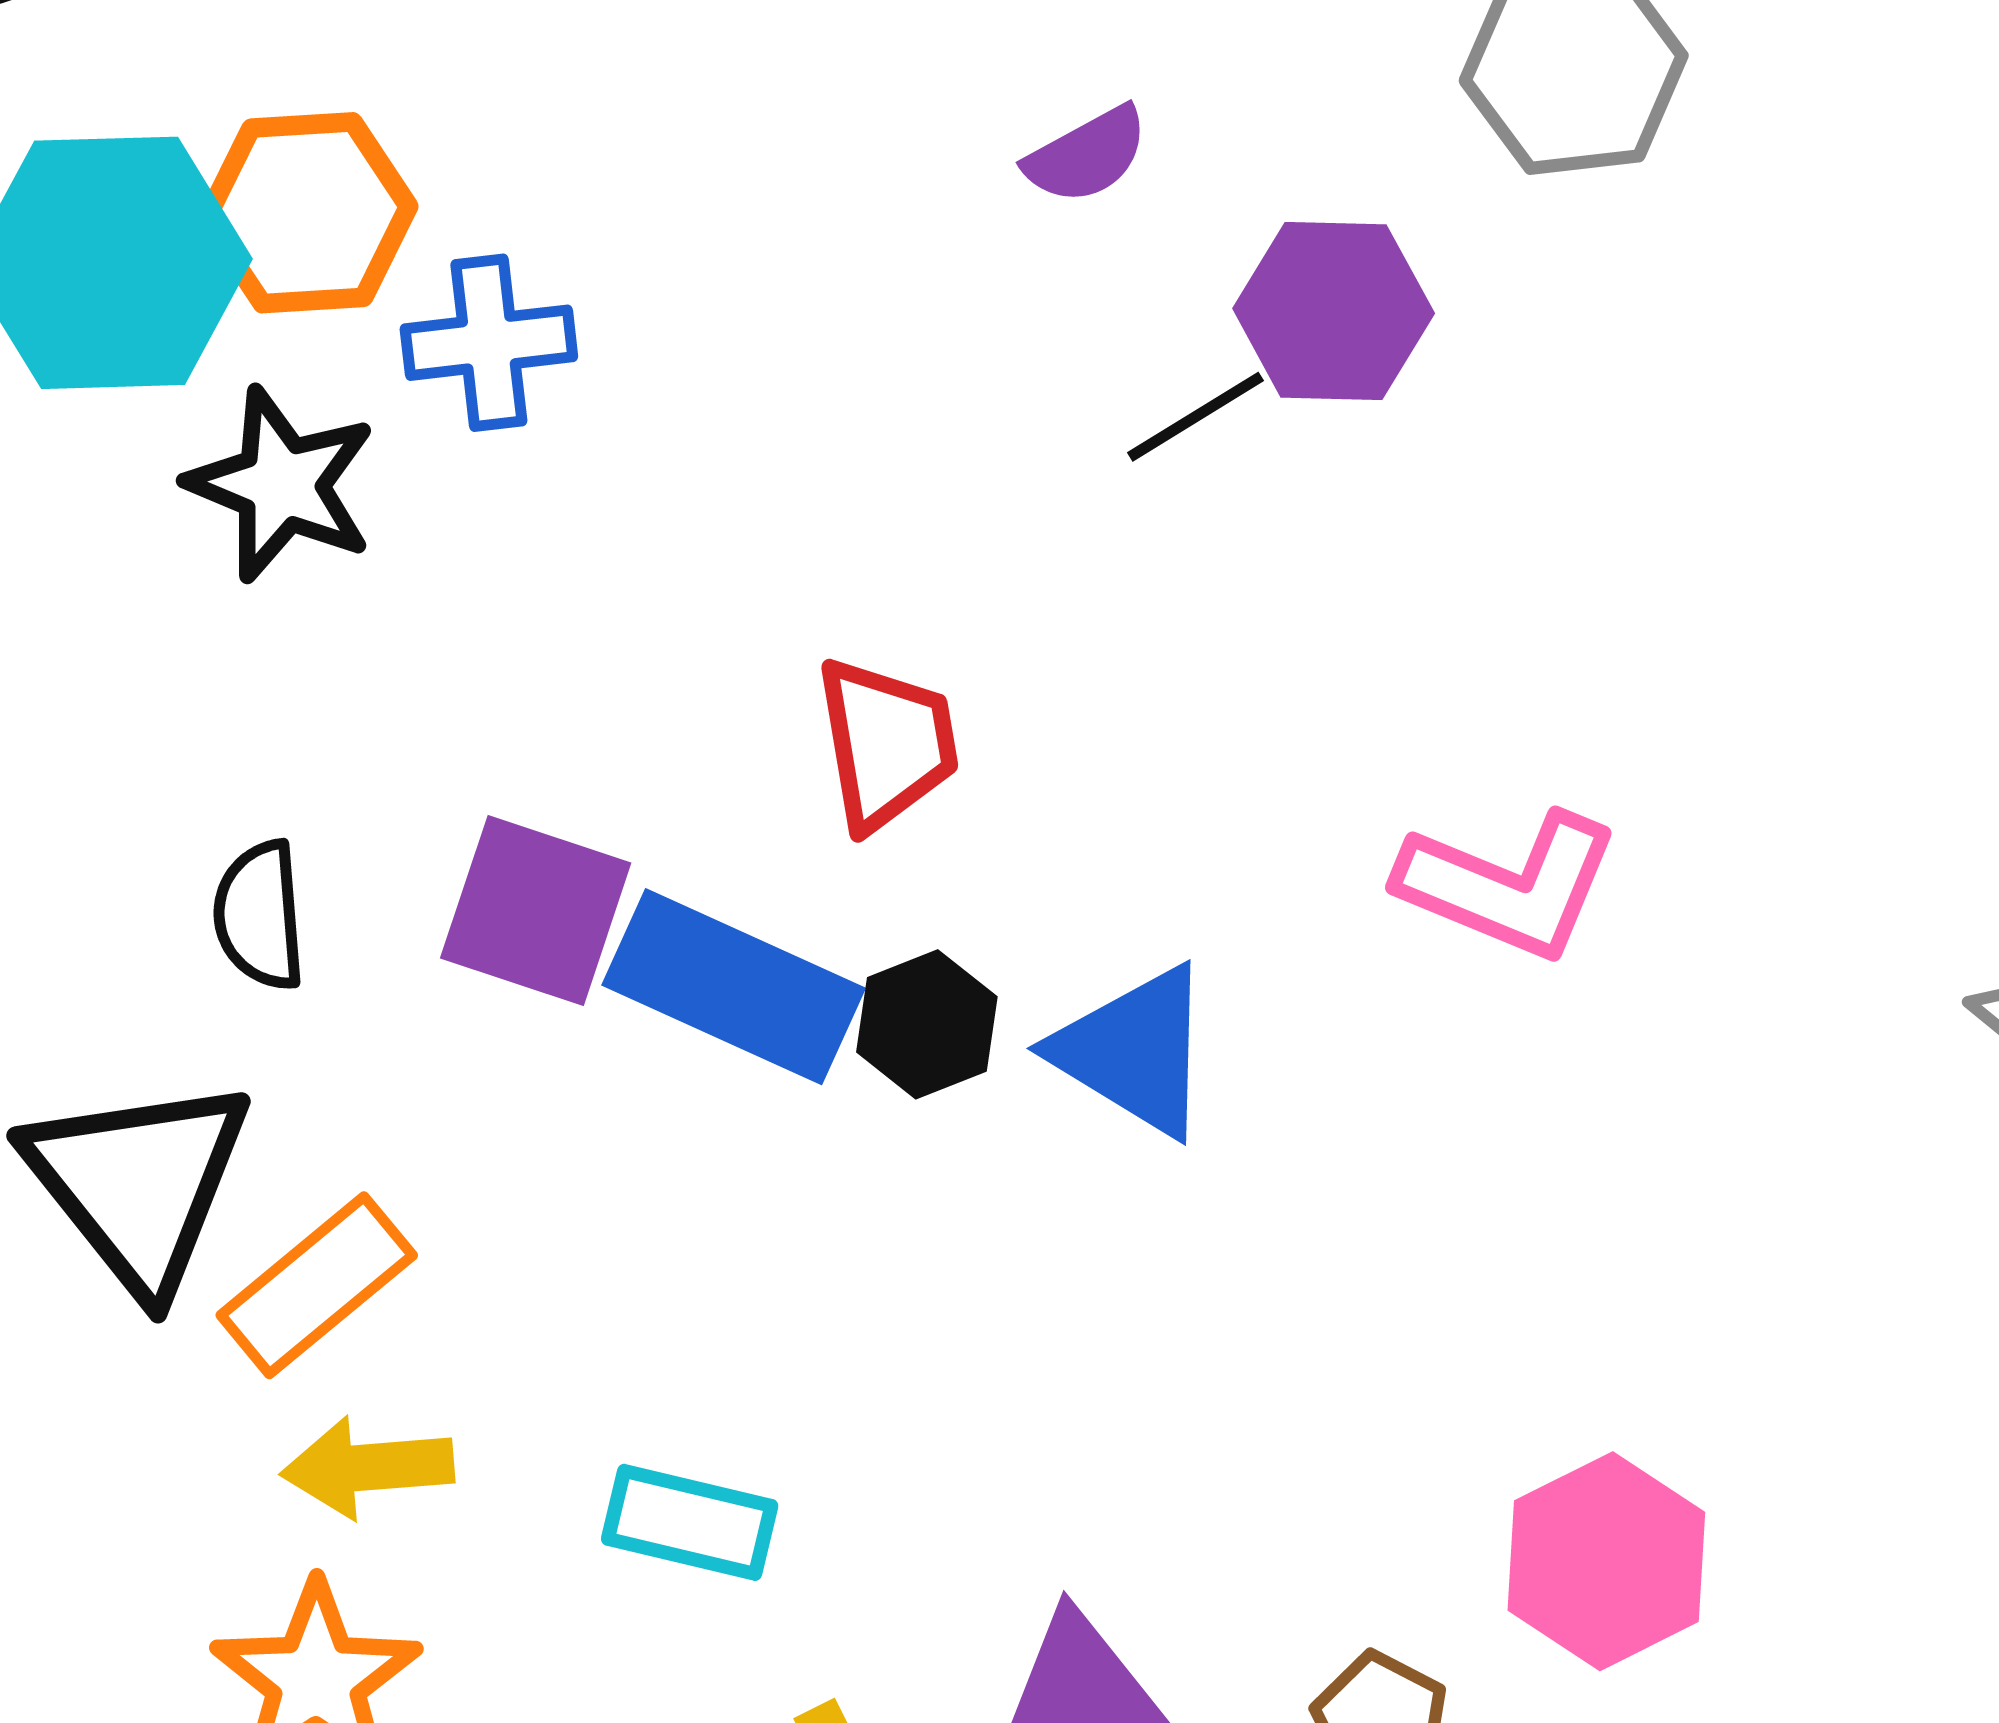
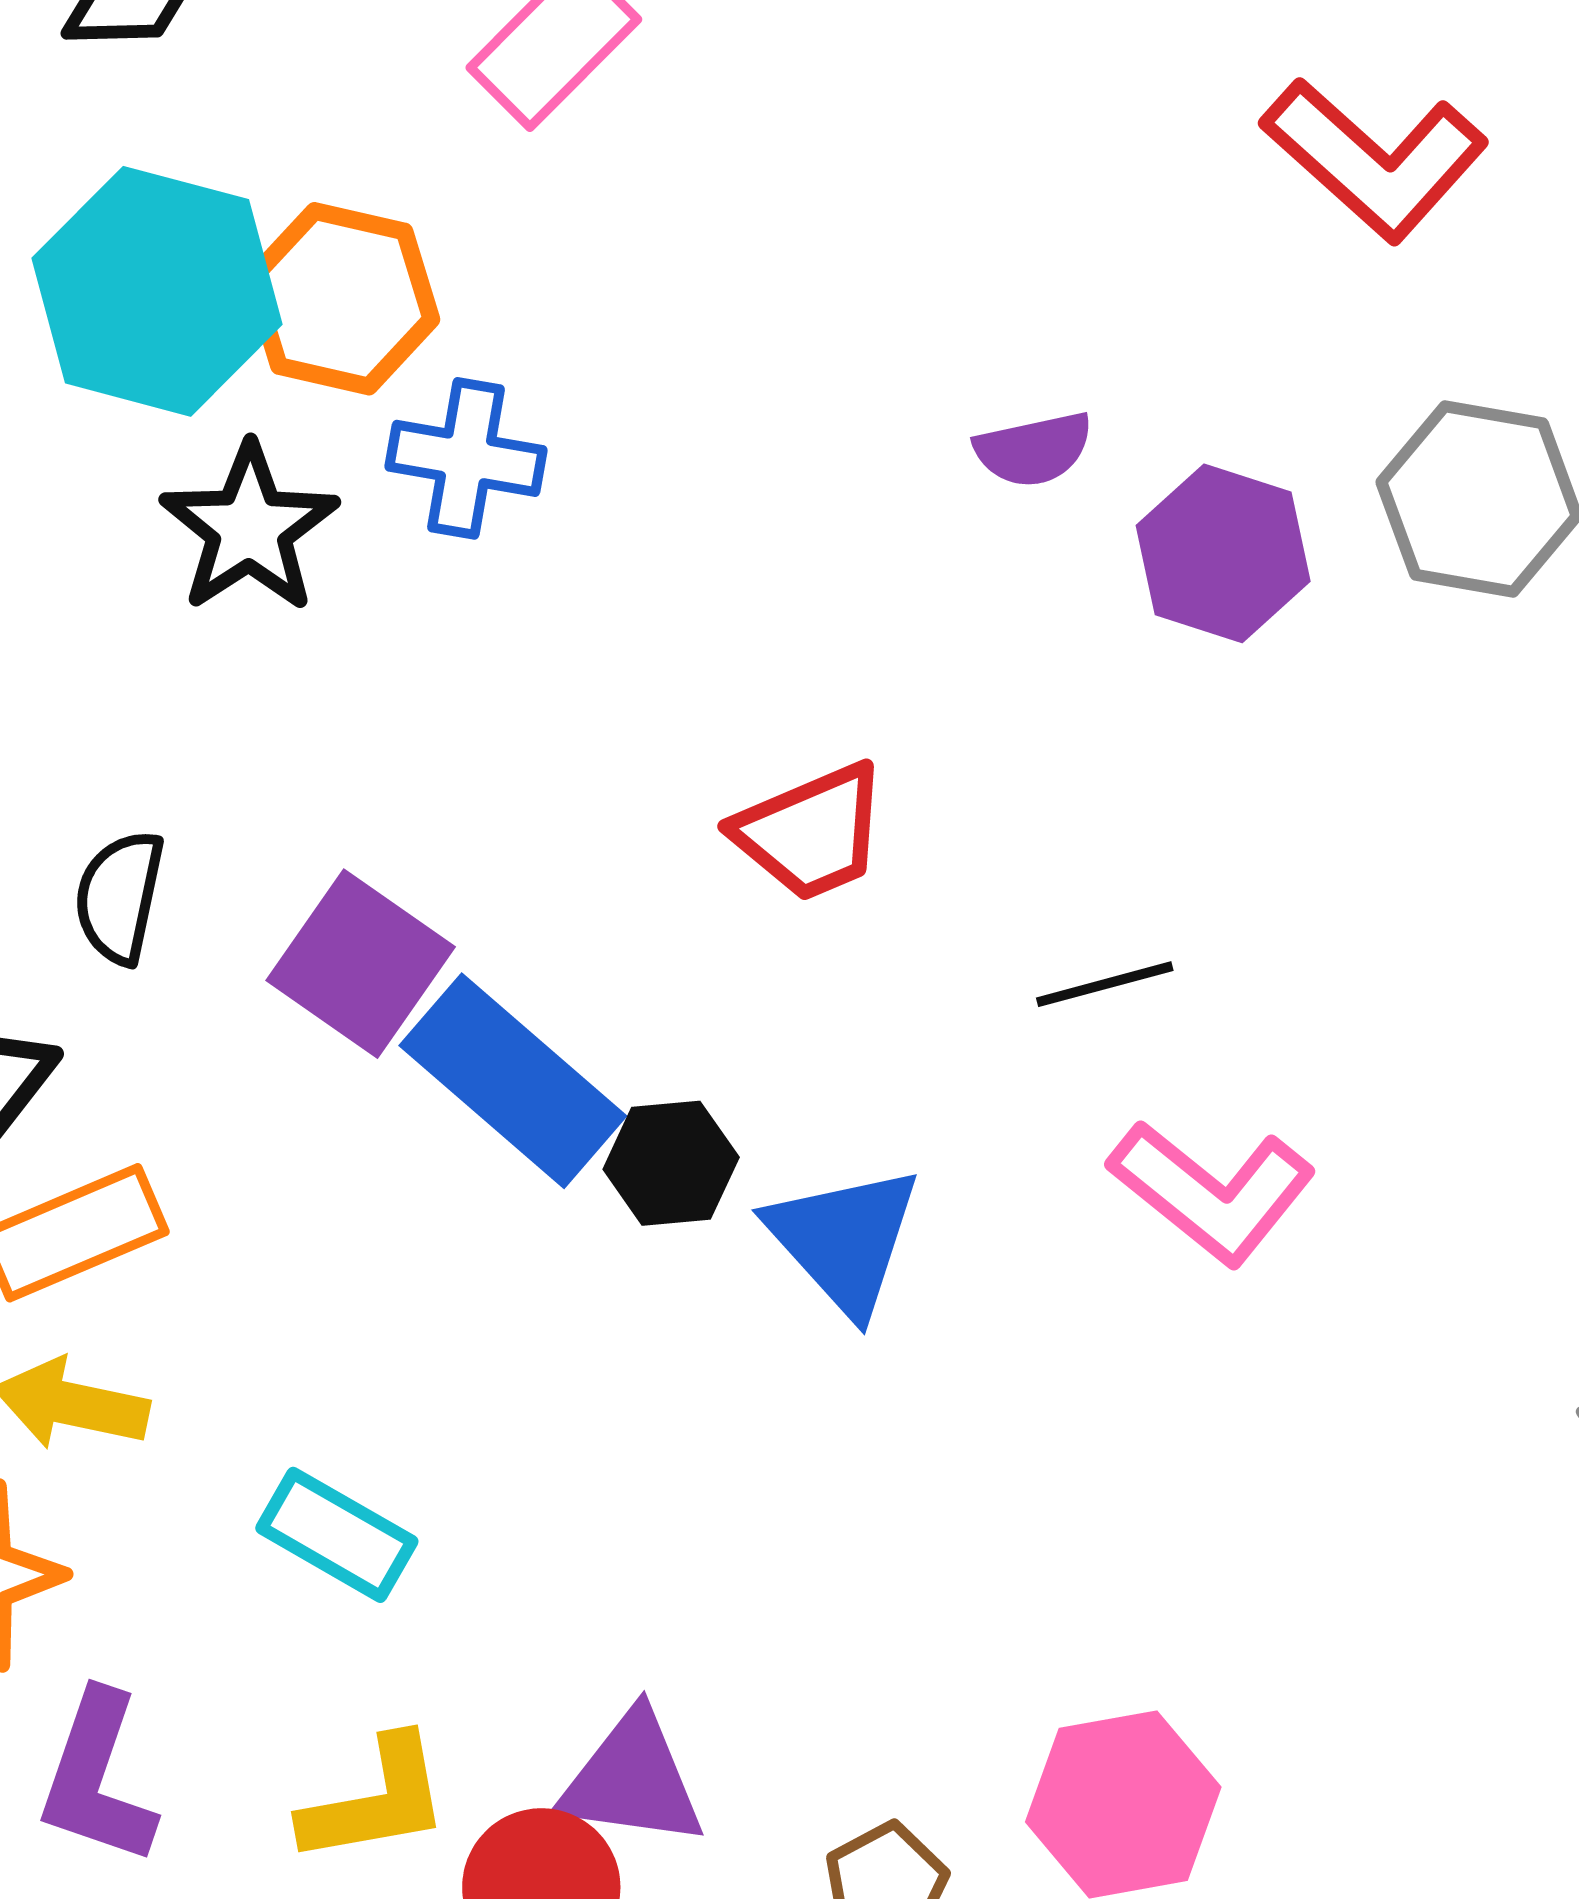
purple hexagon: (1334, 311) -> (1223, 553), moved
black line: (1196, 417) -> (1105, 984), moved
red trapezoid: (887, 744) -> (811, 832), moved, turned 60

